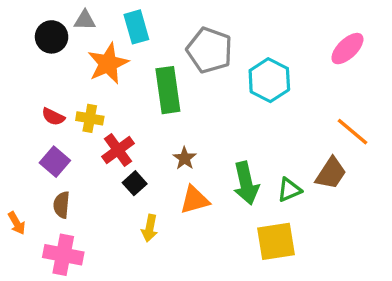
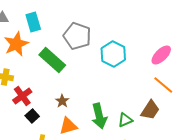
pink ellipse: (347, 49) -> (161, 55), moved
green rectangle: (168, 90) -> (52, 60), turned -40

